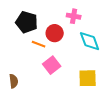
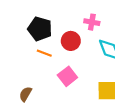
orange line: (39, 44) -> (44, 53), moved
brown semicircle: (14, 81) -> (25, 94), turned -144

